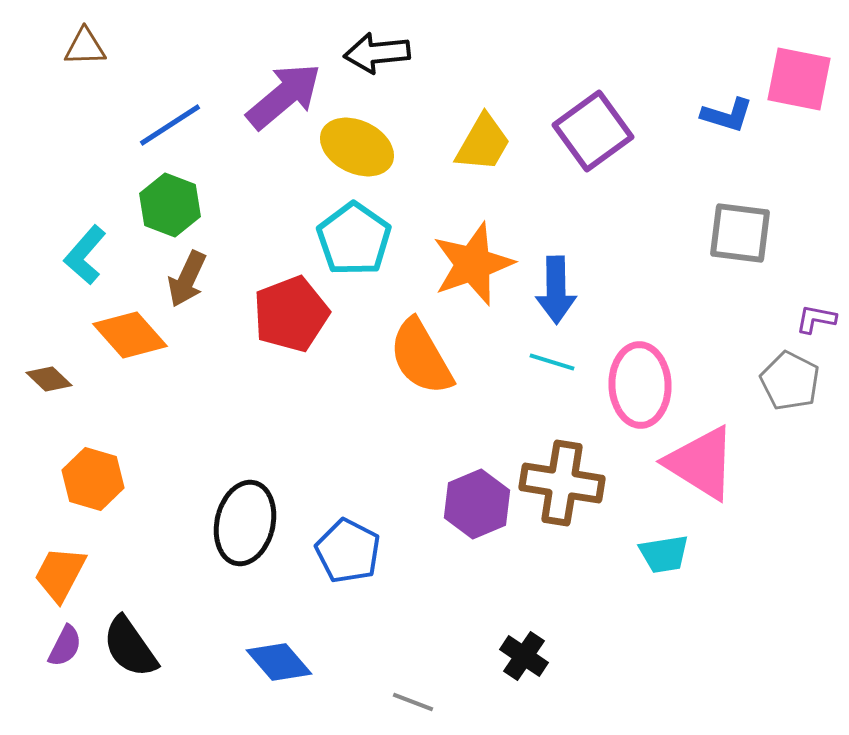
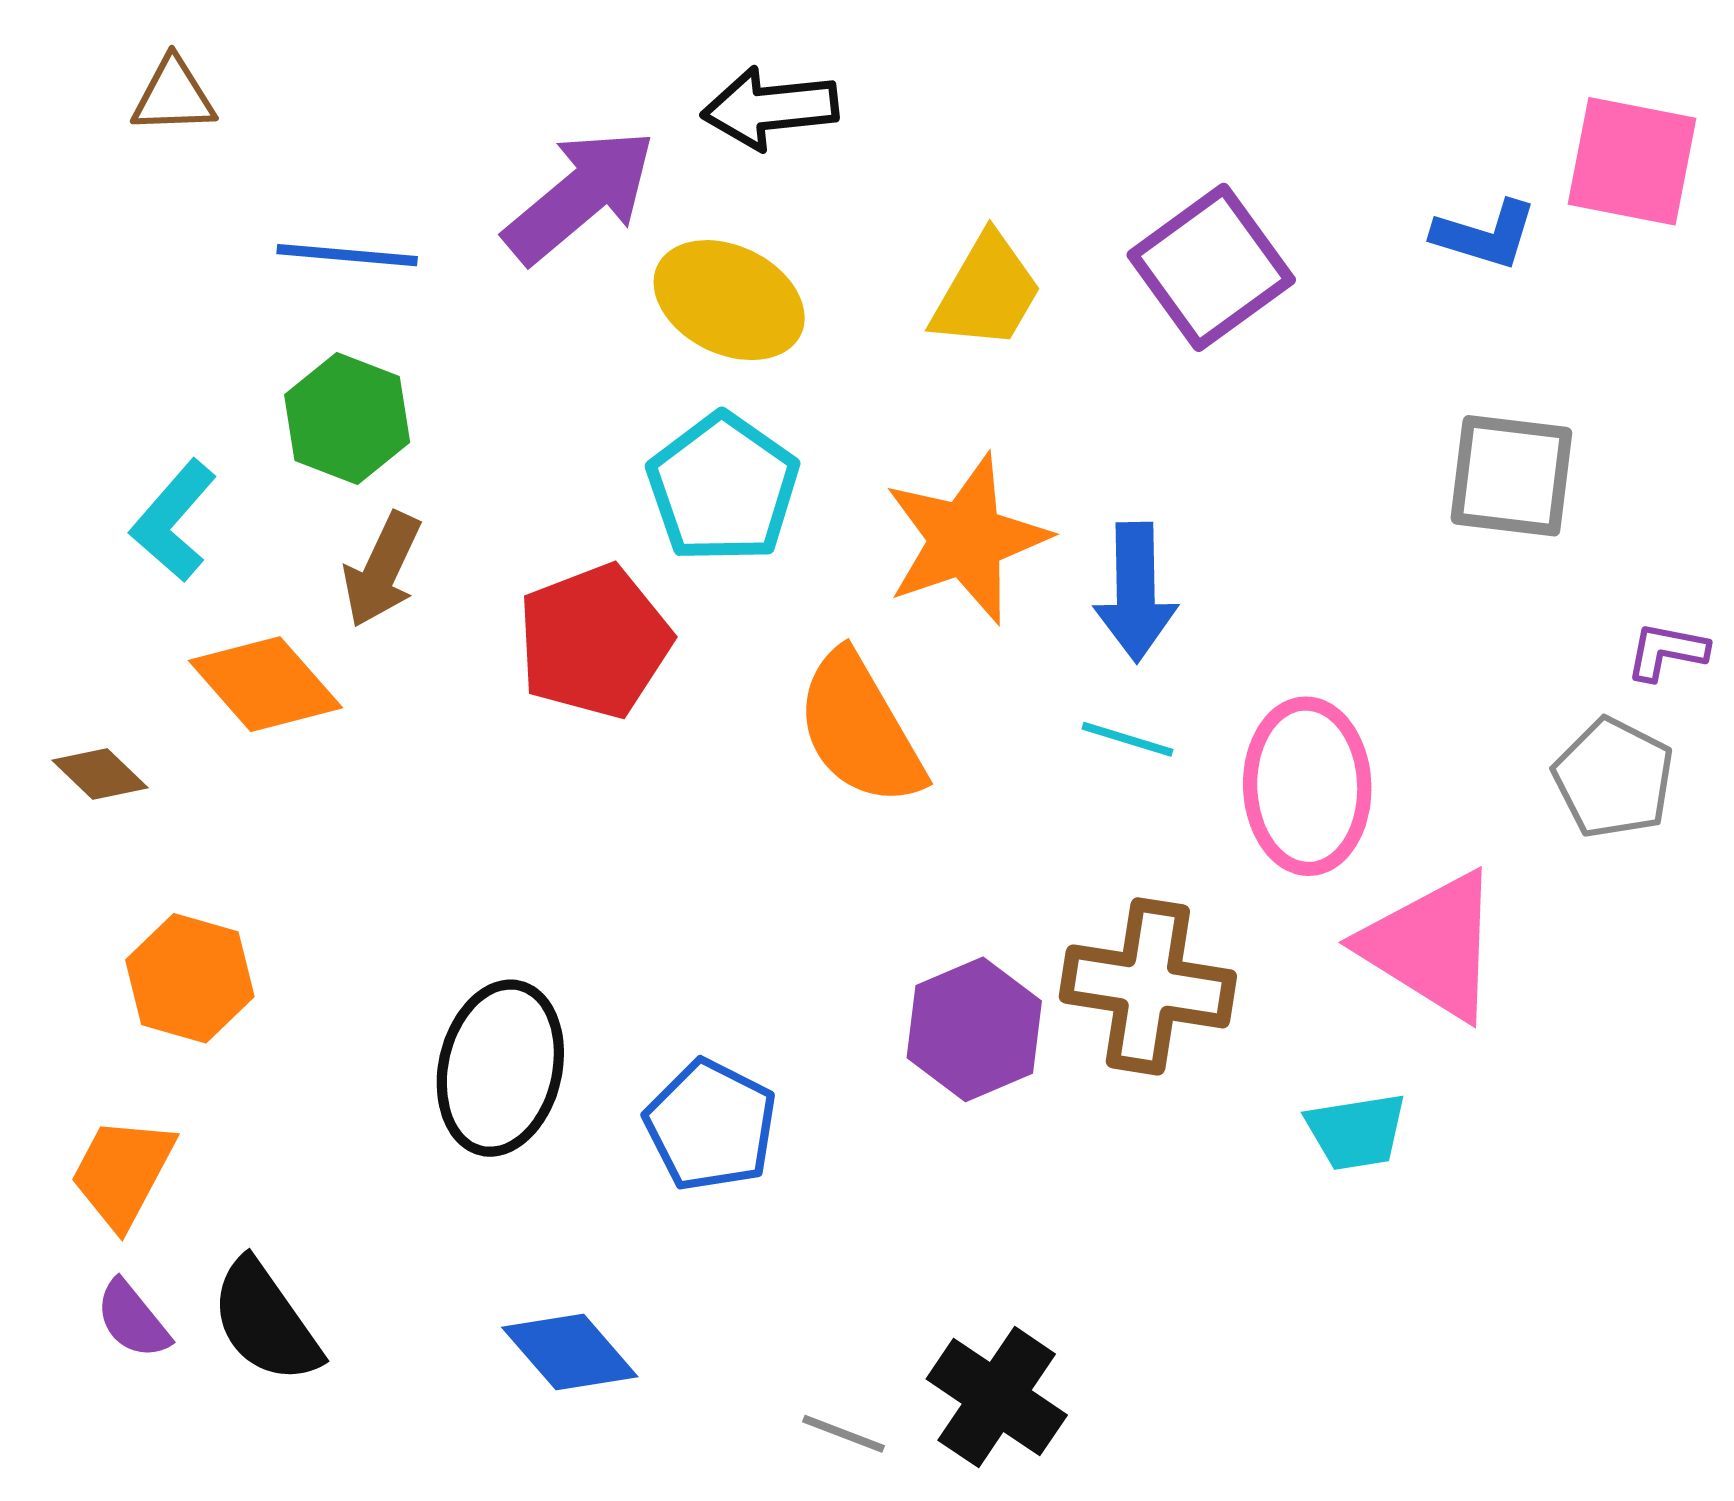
blue line: (170, 125) -> (347, 255), turned 38
purple semicircle: (65, 646) -> (133, 1319), turned 114
black cross: (524, 656) -> (997, 1397), moved, size x1.4

